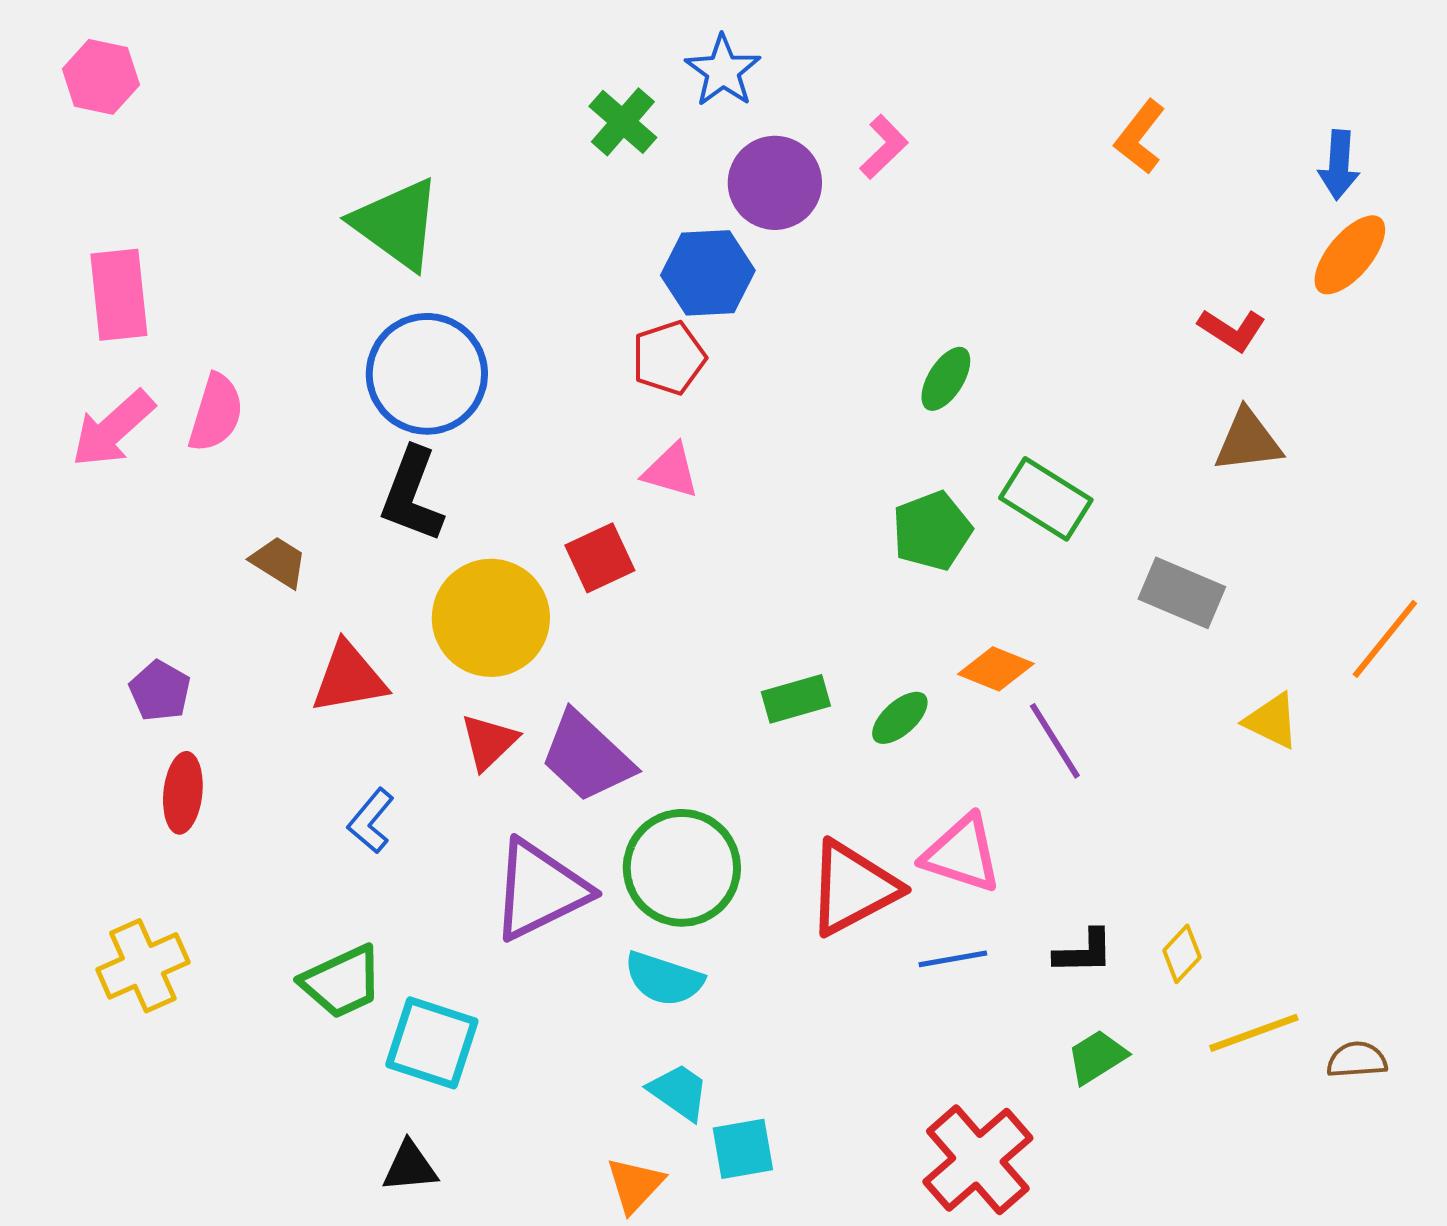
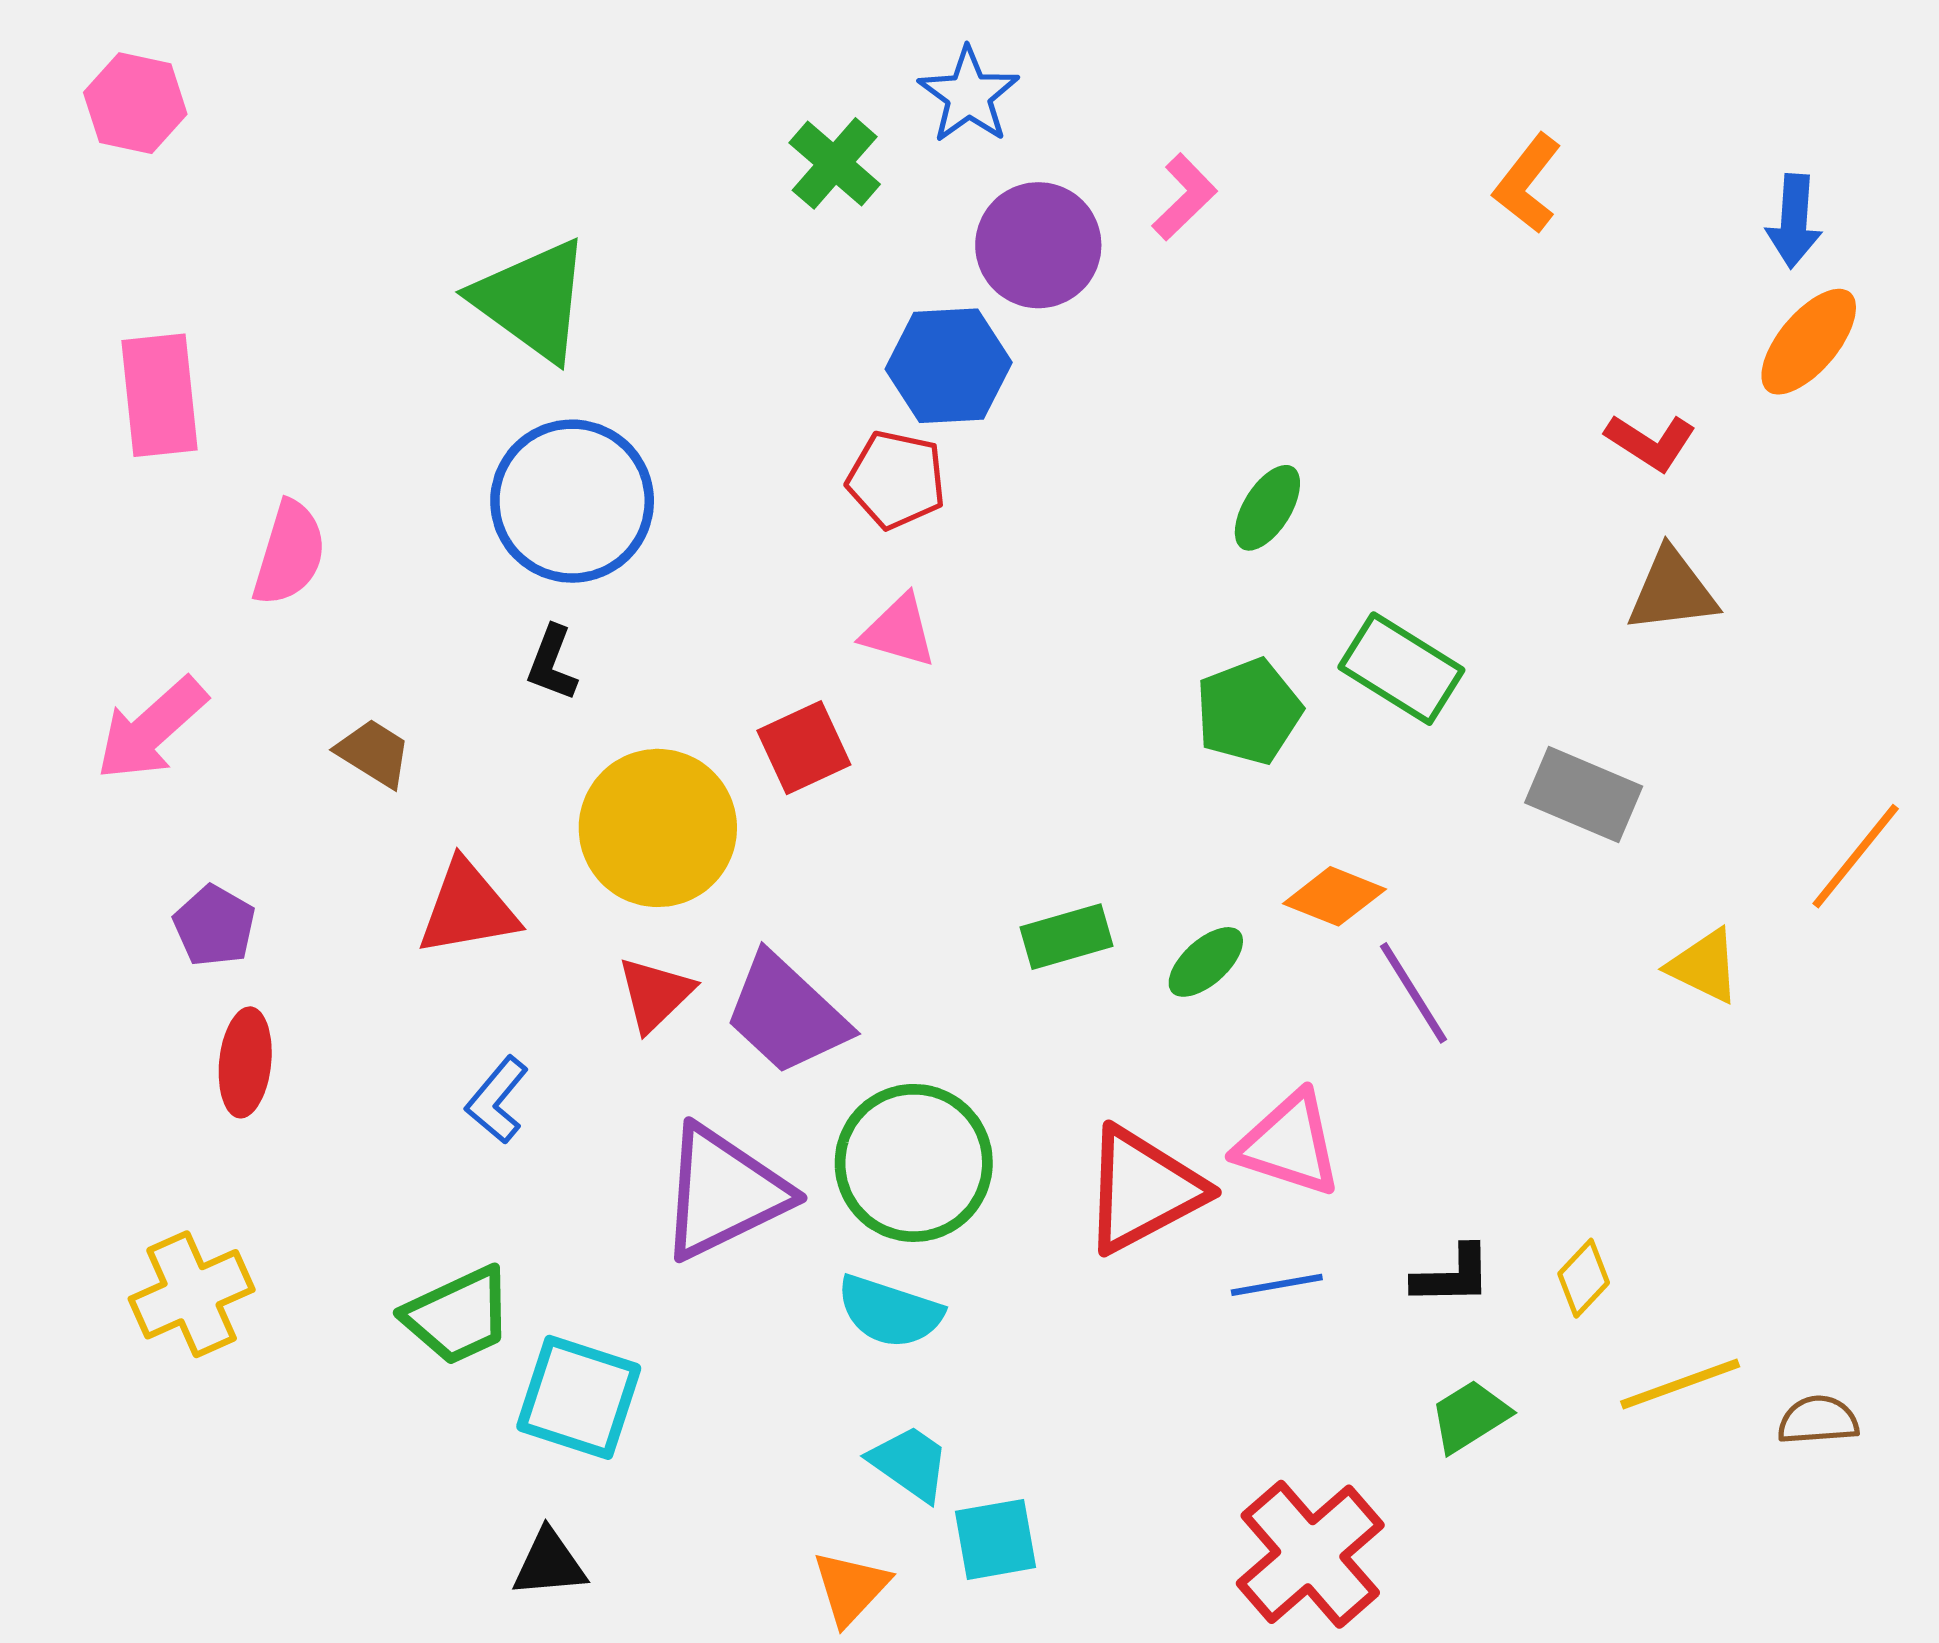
red pentagon: (669, 358) -> (896, 480), turned 30
pink arrow: (113, 429) -> (151, 729), moved
black L-shape: (412, 495) -> (552, 663), size x0.6

